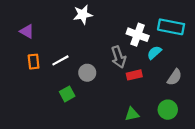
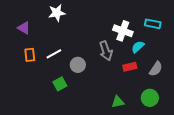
white star: (83, 15) -> (57, 13), moved
cyan rectangle: (171, 27) -> (153, 24), size x0.7
red rectangle: (134, 75) -> (130, 67), moved

